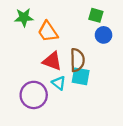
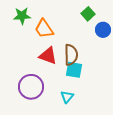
green square: (96, 15) -> (88, 14), turned 32
blue circle: (104, 35) -> (103, 30), moved
cyan triangle: (59, 83) -> (67, 97), moved, turned 32

